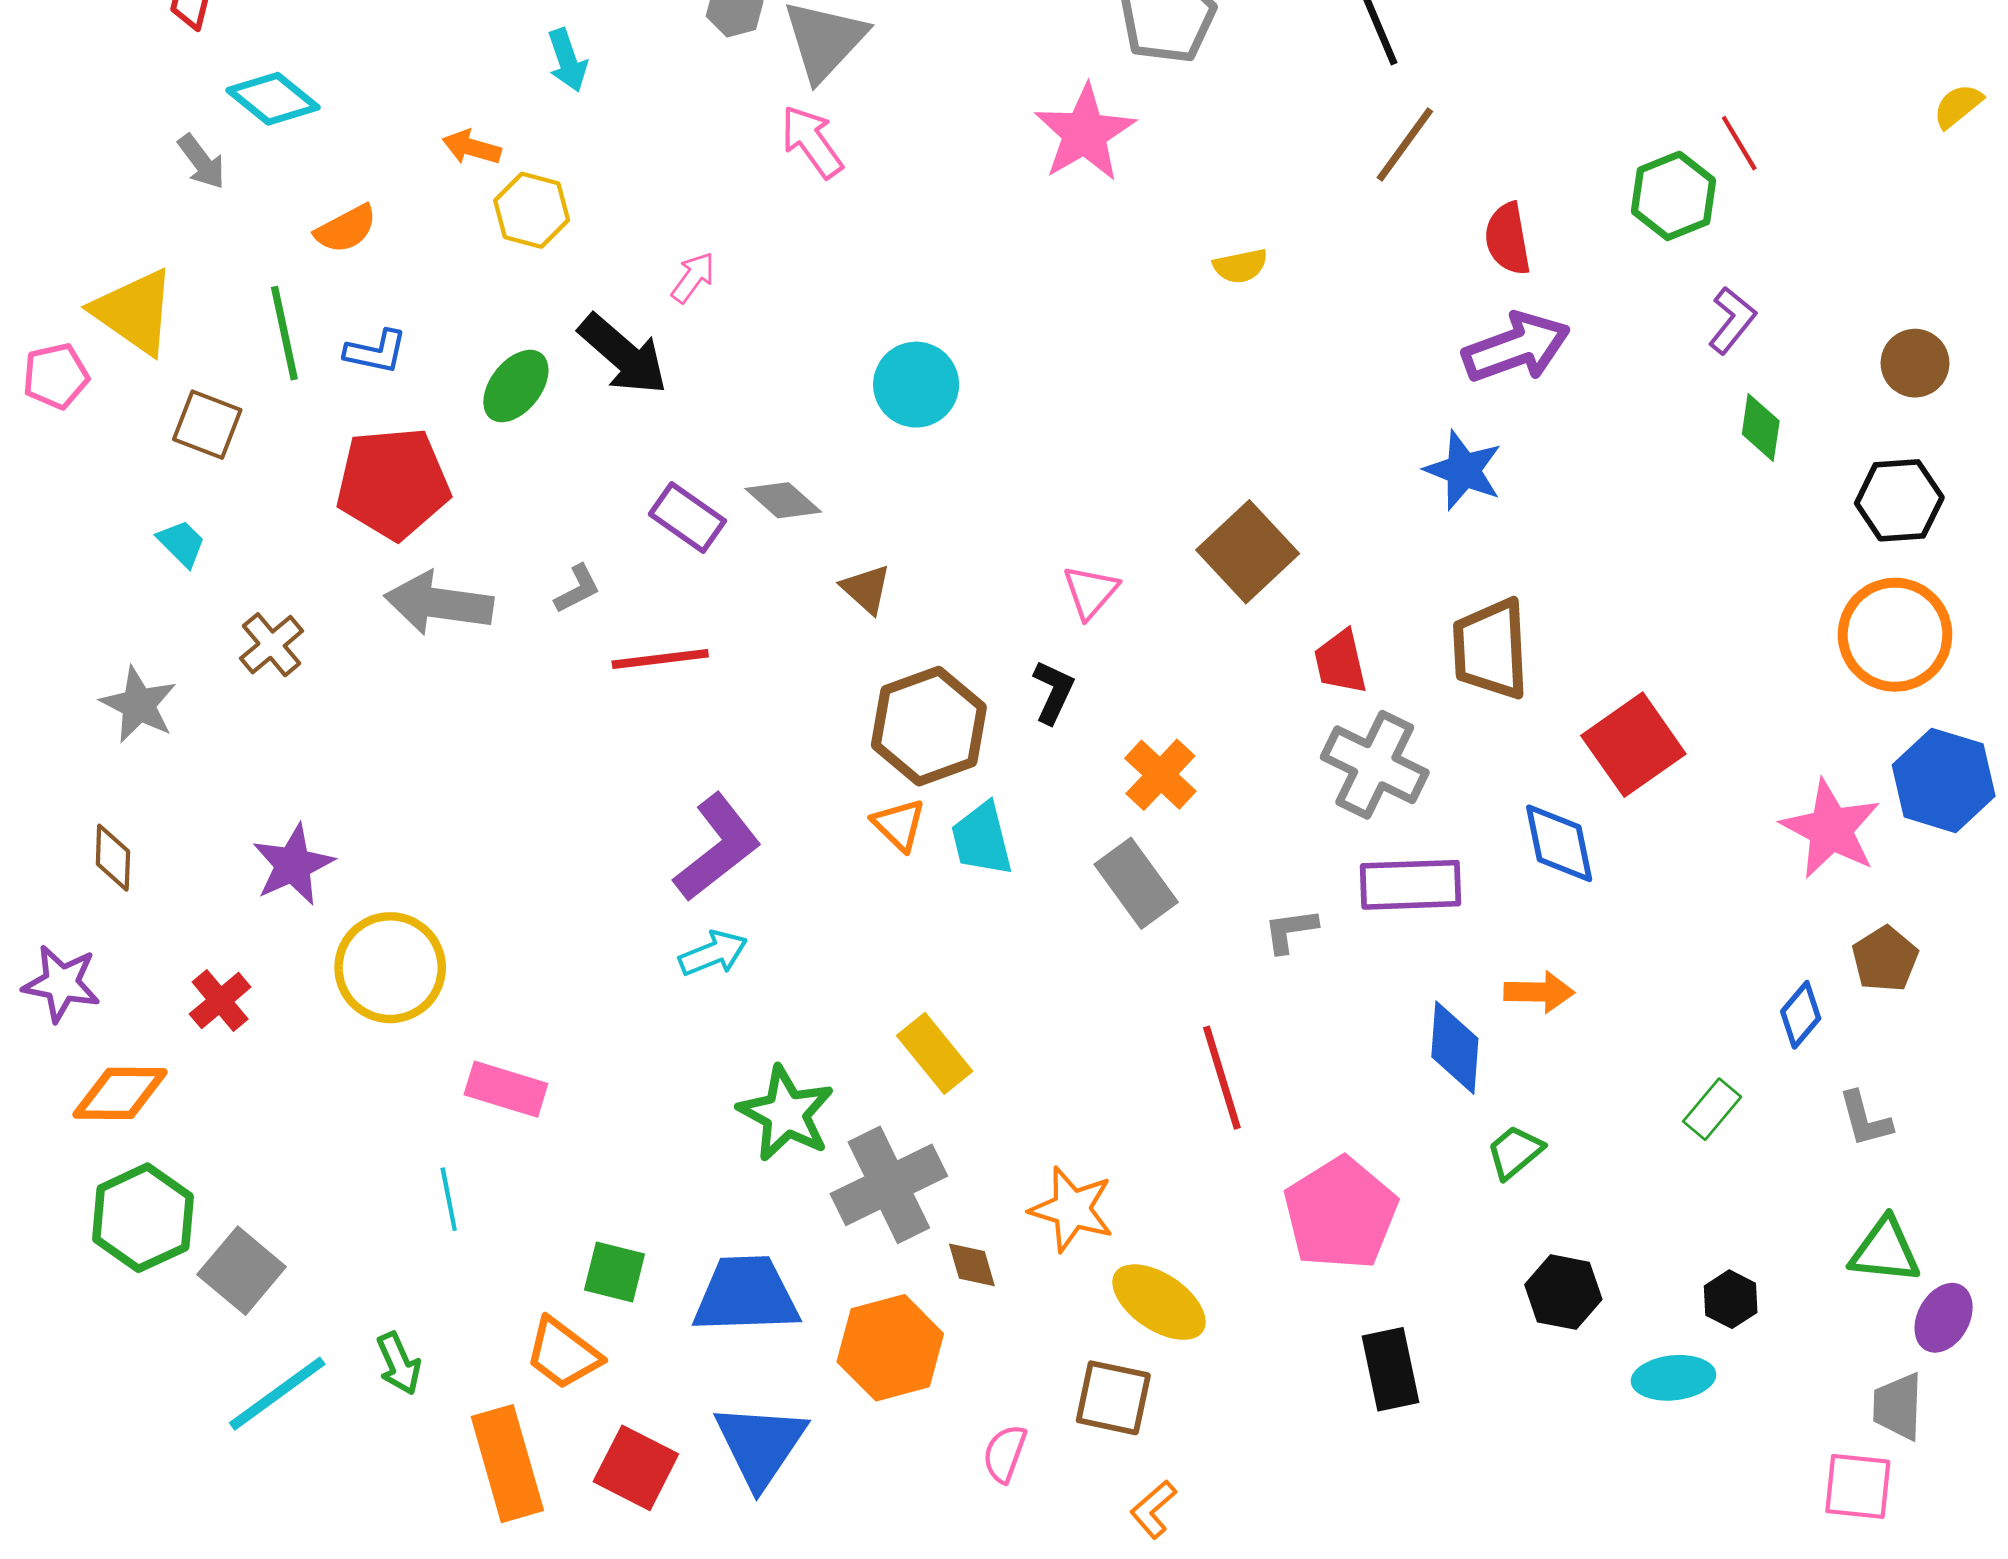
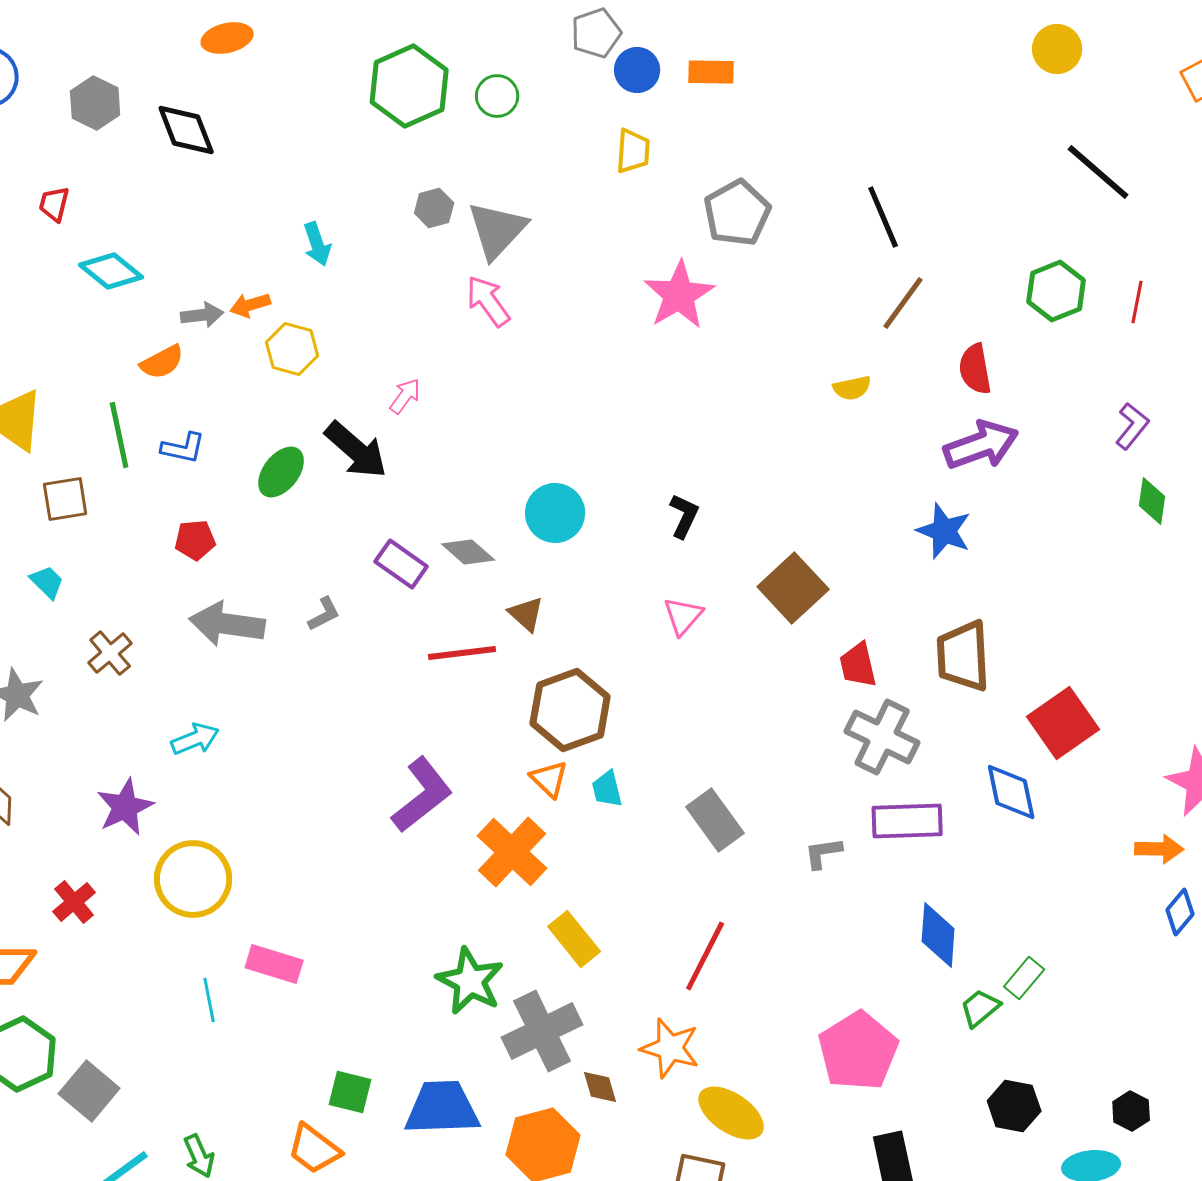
red line: (1739, 143) -> (1137, 302), turned 42
orange arrow: (472, 147) -> (250, 305), turned -33
gray arrow: (202, 162) -> (202, 315), moved, turned -60
green hexagon: (1673, 196) -> (1056, 291), moved
yellow semicircle: (1240, 266) -> (852, 388), moved
cyan circle: (916, 385) -> (555, 513), moved
brown square: (207, 425) -> (65, 499), turned -30
red pentagon: (393, 483) -> (195, 540), size x0.5
red line: (660, 659) -> (462, 653), moved
black L-shape: (1053, 692) -> (684, 516), moved
orange cross: (1160, 775) -> (512, 852), moved, size x1.4
cyan trapezoid: (982, 839) -> (607, 789), size x0.7
cyan arrow: (713, 953) -> (195, 739), moved
orange arrow: (1539, 992) -> (1159, 849), moved
red line: (1222, 1078) -> (705, 956), moved, turned 44
green rectangle: (1712, 1109) -> (1024, 978), moved
cyan line: (449, 1199) -> (209, 1000), moved

